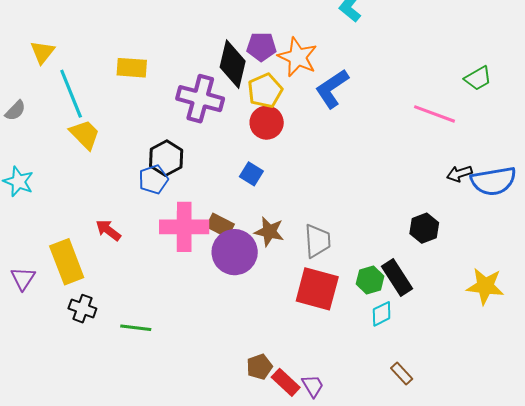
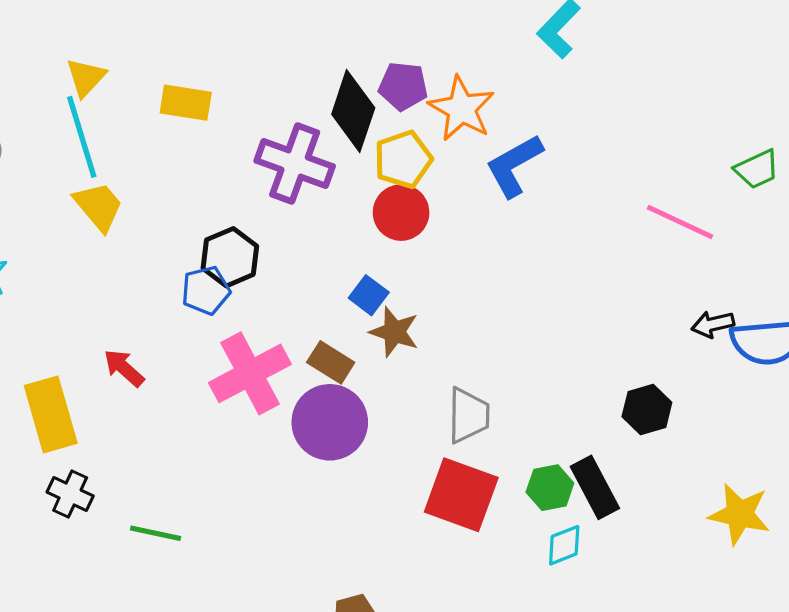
yellow triangle: (42, 52) -> (86, 77), moved
brown rectangle: (220, 225) -> (331, 362), moved
pink cross: (184, 227) -> (250, 373), turned -33
brown star: (269, 232) -> (394, 332), moved

